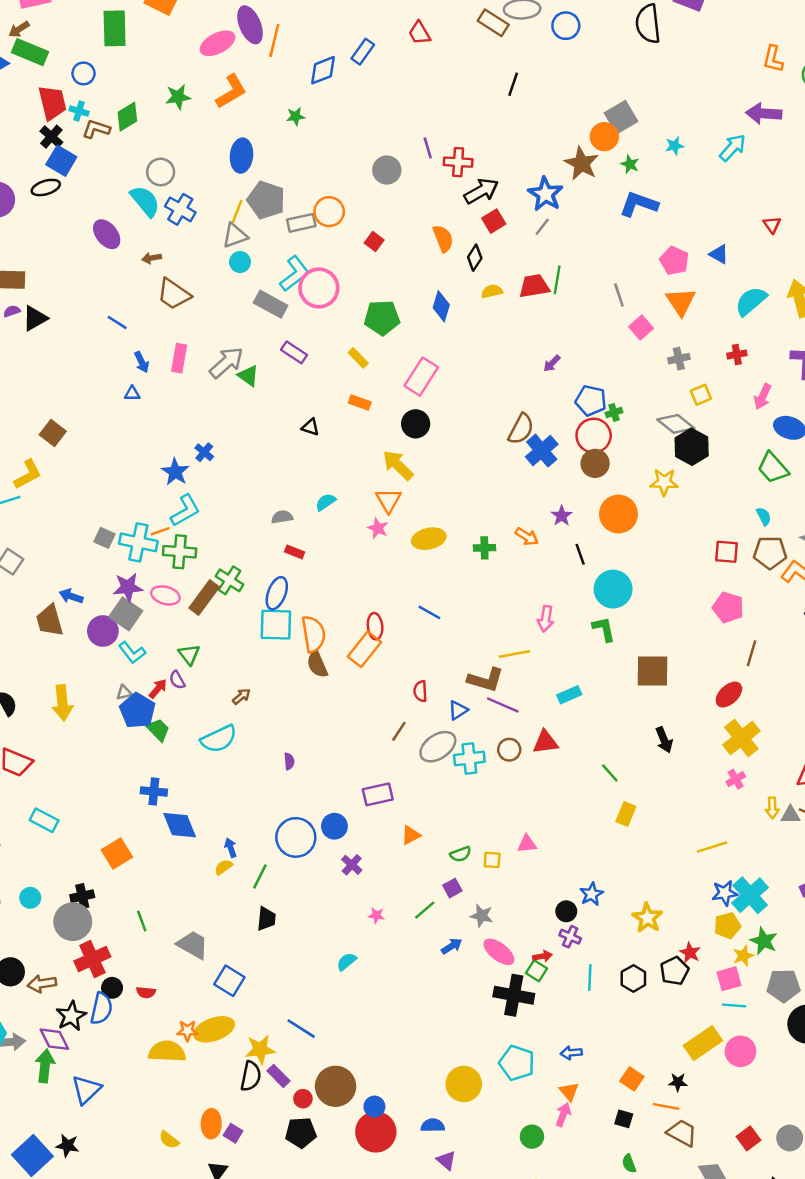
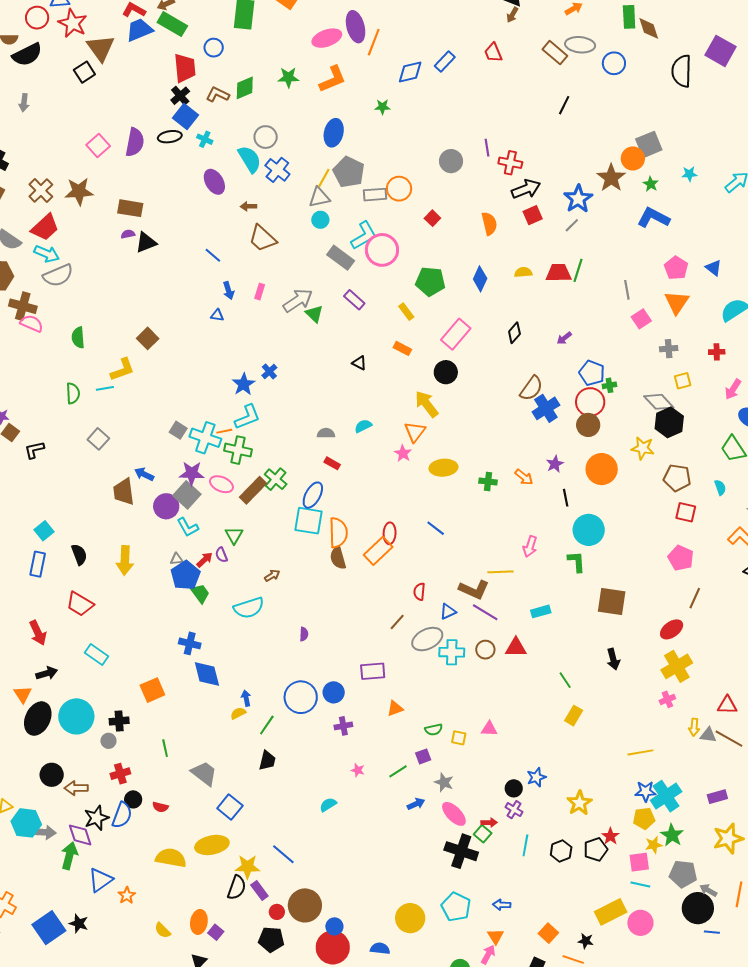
cyan cross: (79, 111) -> (205, 139), moved
black diamond: (475, 258) -> (514, 333), moved
pink rectangle: (179, 358) -> (260, 292), size x0.7
brown pentagon: (770, 553) -> (677, 478), moved
purple cross: (352, 865) -> (343, 726), turned 30
cyan circle: (30, 898) -> (76, 716), size x2.0
gray circle: (73, 922) -> (108, 741), size x0.5
red cross: (92, 959) -> (120, 774), size x0.7
orange star: (187, 1031) -> (127, 895), moved, turned 30

